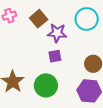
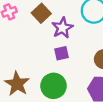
purple star: (57, 33) -> (62, 28), turned -30

